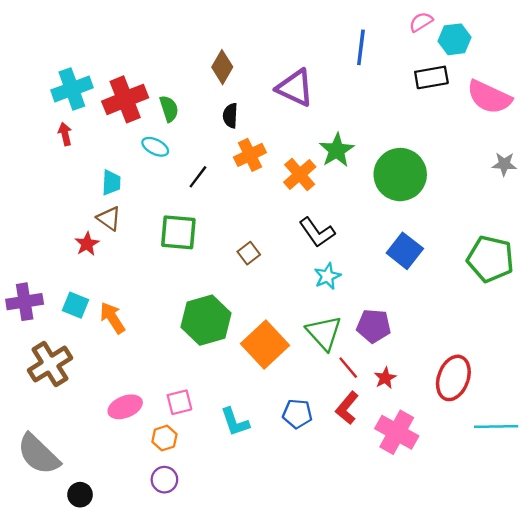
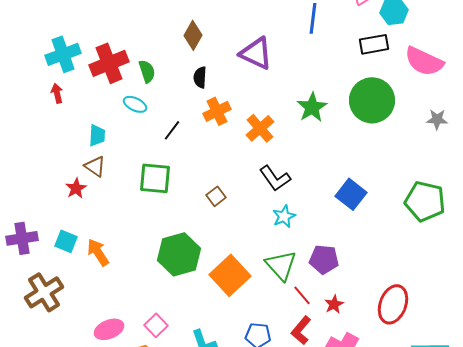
green star: (337, 150) -> (312, 107), moved
green circle: (400, 175) -> (372, 100), moved
pink square: (179, 402) -> (156, 325), turned -30

